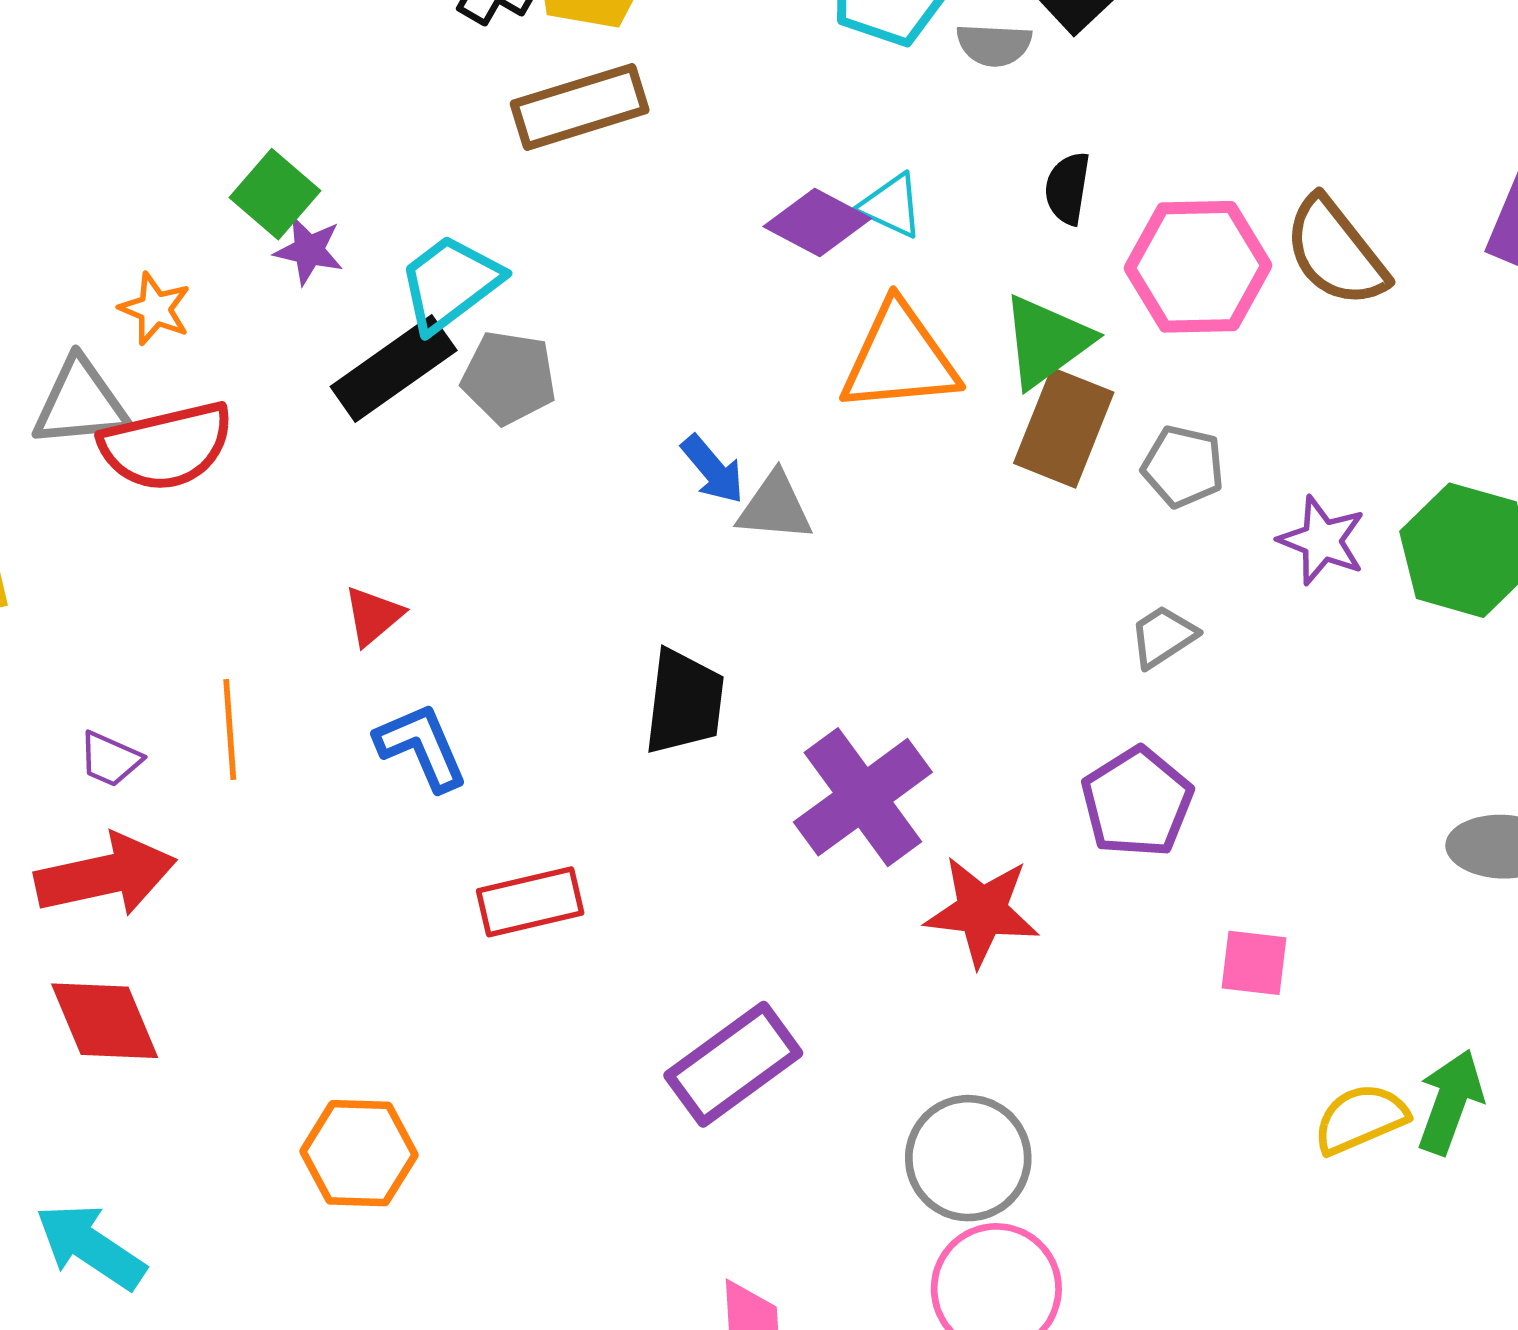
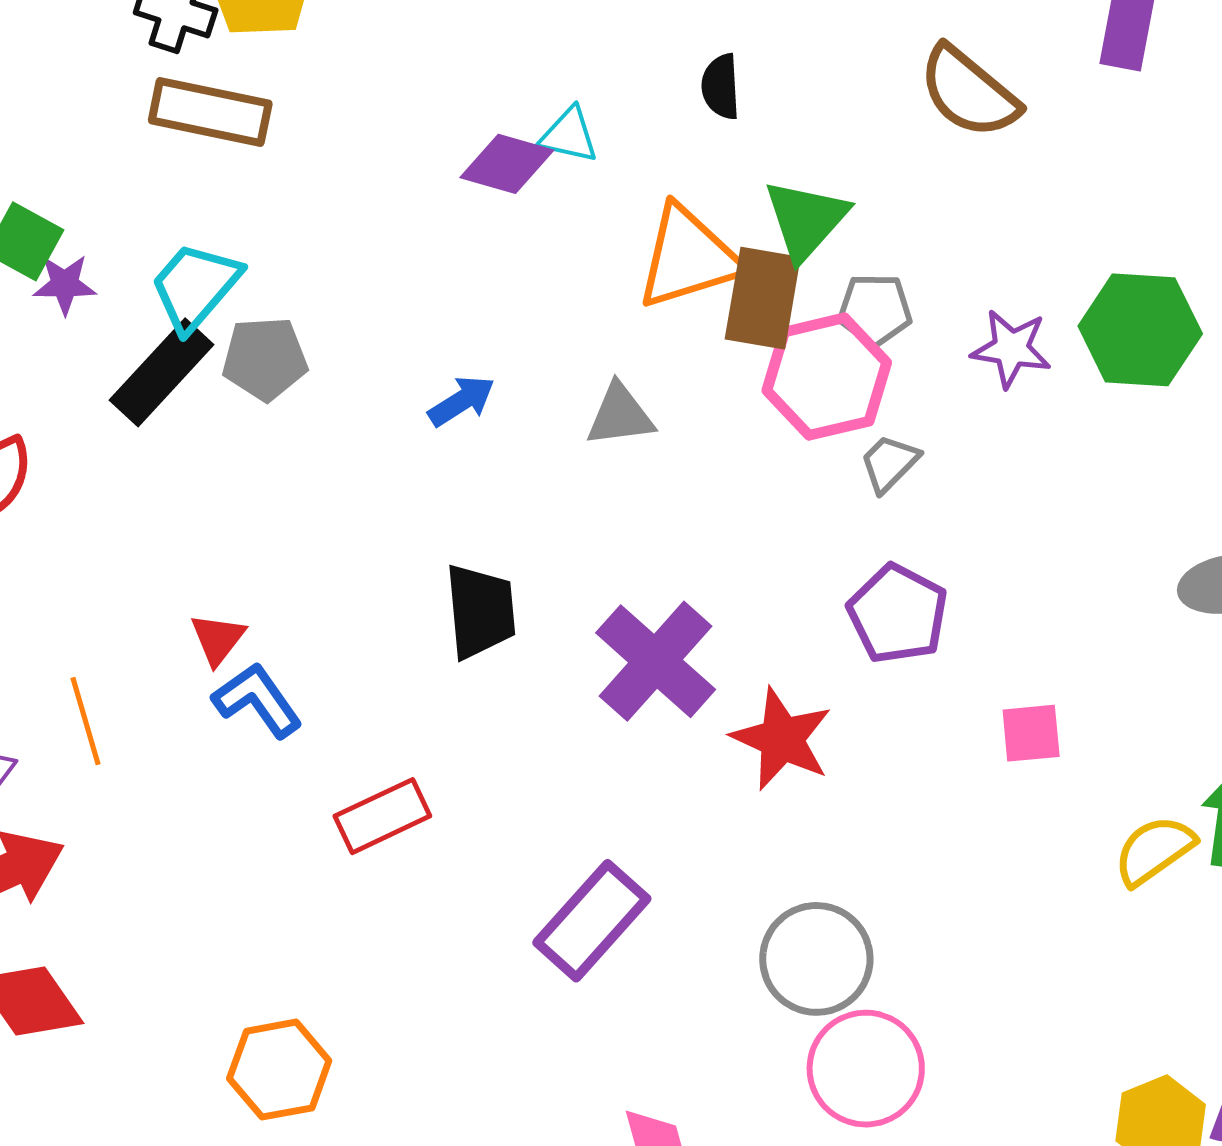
brown rectangle: (580, 107) -> (210, 112), moved, turned 41
pink hexagon: (1198, 267) -> (827, 377), moved
green triangle: (1046, 341) -> (806, 220), moved
orange triangle: (900, 358) -> (688, 258), moved
blue arrow: (713, 469) -> (462, 401), turned -70
gray triangle: (775, 507) -> (620, 415), moved
red triangle: (373, 616) -> (218, 639), moved
red star: (982, 911) -> (782, 739), turned 30

